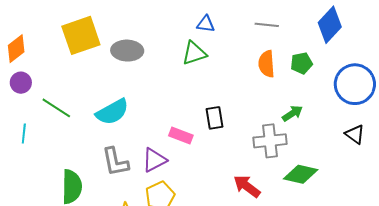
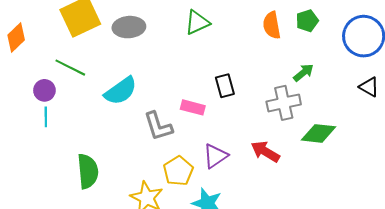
purple circle: (21, 83) -> (44, 90), moved
green line: (56, 108) -> (70, 68), moved
cyan line: (24, 134) -> (46, 117), moved
purple triangle: (154, 160) -> (215, 156), moved
gray L-shape: (115, 162) -> (158, 126), moved

